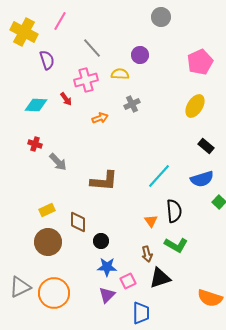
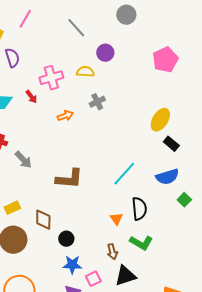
gray line: (92, 48) -> (76, 28), moved
yellow ellipse: (195, 106) -> (160, 120), moved

